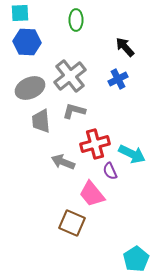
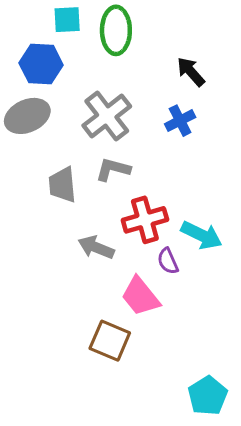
cyan square: (20, 13) -> (67, 20), moved
green ellipse: (76, 20) -> (116, 30), size x1.4
gray ellipse: (30, 88) -> (27, 116), moved

